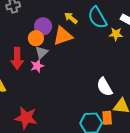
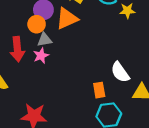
gray triangle: (42, 52) -> (45, 40), turned 40
orange rectangle: (107, 118) -> (99, 90), moved

